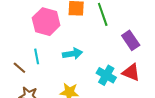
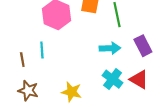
cyan arrow: (73, 54) -> (110, 48), moved
brown line: (19, 68) -> (22, 60), turned 32

